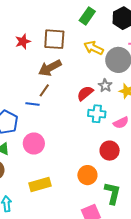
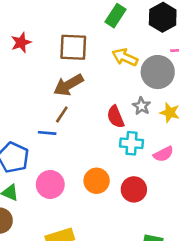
red star: (23, 41) -> (21, 42), moved
red semicircle: (85, 93) -> (116, 117), turned -72
red circle: (110, 151) -> (134, 189), moved
orange circle: (87, 175) -> (97, 181), moved

